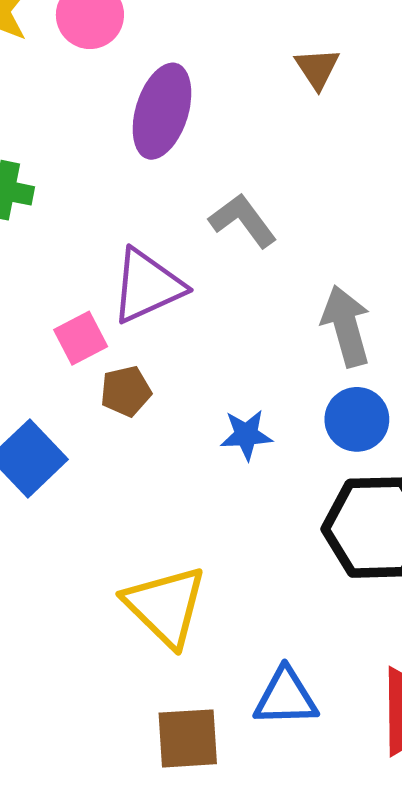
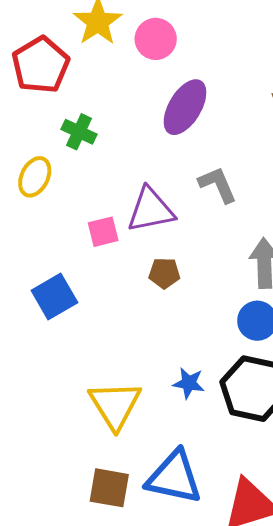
brown pentagon: (126, 391) -> (164, 273), moved
blue star: (246, 435) -> (189, 383), moved
blue triangle: (286, 697) -> (174, 477), size x1.4

